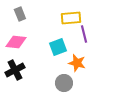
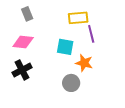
cyan square: (58, 47) -> (65, 47), turned 30

